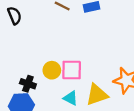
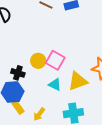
pink square: (72, 70) -> (55, 60), turned 30

